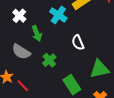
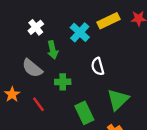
green cross: (49, 60) -> (63, 82), turned 32
green triangle: (99, 69) -> (118, 100), turned -40
red line: (23, 86) -> (38, 104), moved

